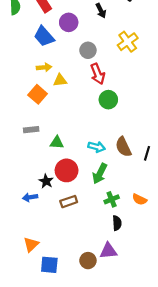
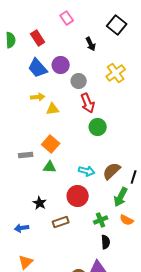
purple circle: (69, 22) -> (61, 65), moved
orange square: (38, 94) -> (51, 144), moved
brown semicircle: (123, 147) -> (112, 171), turned 72
red circle: (67, 170) -> (78, 196), moved
green arrow: (100, 174) -> (121, 197), moved
blue arrow: (30, 197) -> (22, 228), moved

